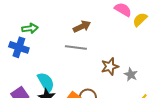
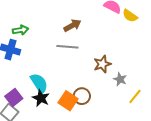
yellow semicircle: (140, 20) -> (130, 16), turned -98
gray star: (131, 75) -> (120, 79), moved

